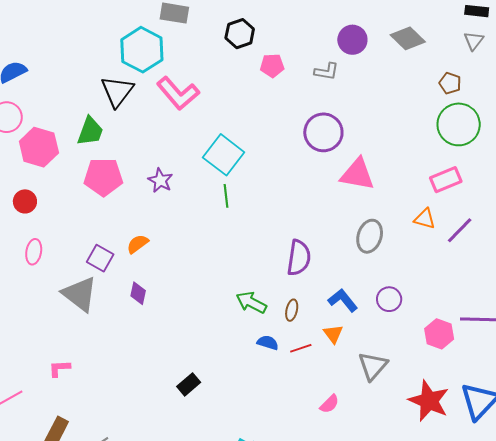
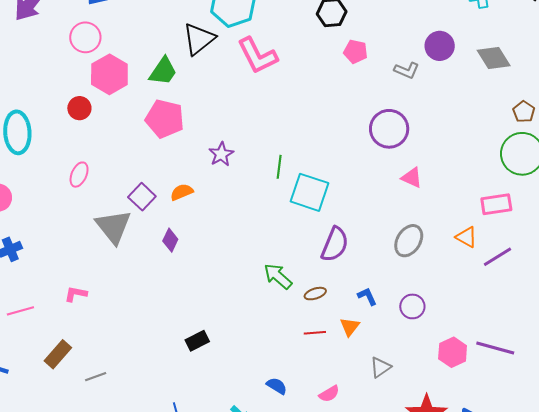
cyan square: (224, 155) -> (309, 192), moved, turned -33
pink triangle: (357, 174) -> (412, 178), size x0.6
purple star: (160, 180) -> (221, 154), moved
red circle: (25, 201) -> (79, 108), moved
blue L-shape: (343, 300) -> (367, 296), size x0.7
brown ellipse: (292, 310) -> (315, 294), turned 45
blue semicircle: (268, 343) -> (277, 386), moved
gray triangle: (373, 366) -> (380, 367), size x0.7

